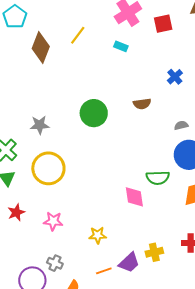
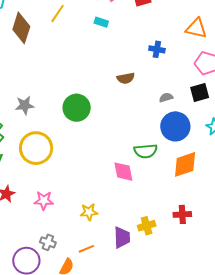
blue cross: (175, 77) -> (157, 49), turned -35
green circle: (94, 113) -> (77, 108), moved
purple trapezoid: (129, 263) -> (122, 237), turned -45
orange line: (104, 271) -> (86, 249), moved

